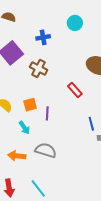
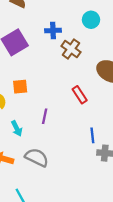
brown cross: (39, 68) -> (71, 49), moved
orange square: (30, 105) -> (20, 87), moved

